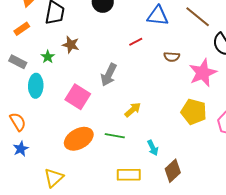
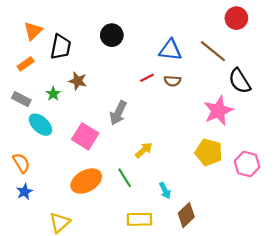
brown semicircle: (172, 57) -> (172, 81), moved
cyan ellipse: (36, 86) -> (40, 125), turned -50
green line: (115, 136) -> (125, 178), turned 48

